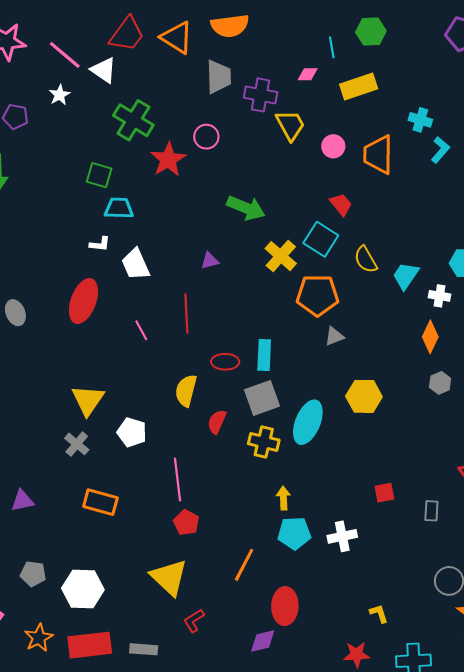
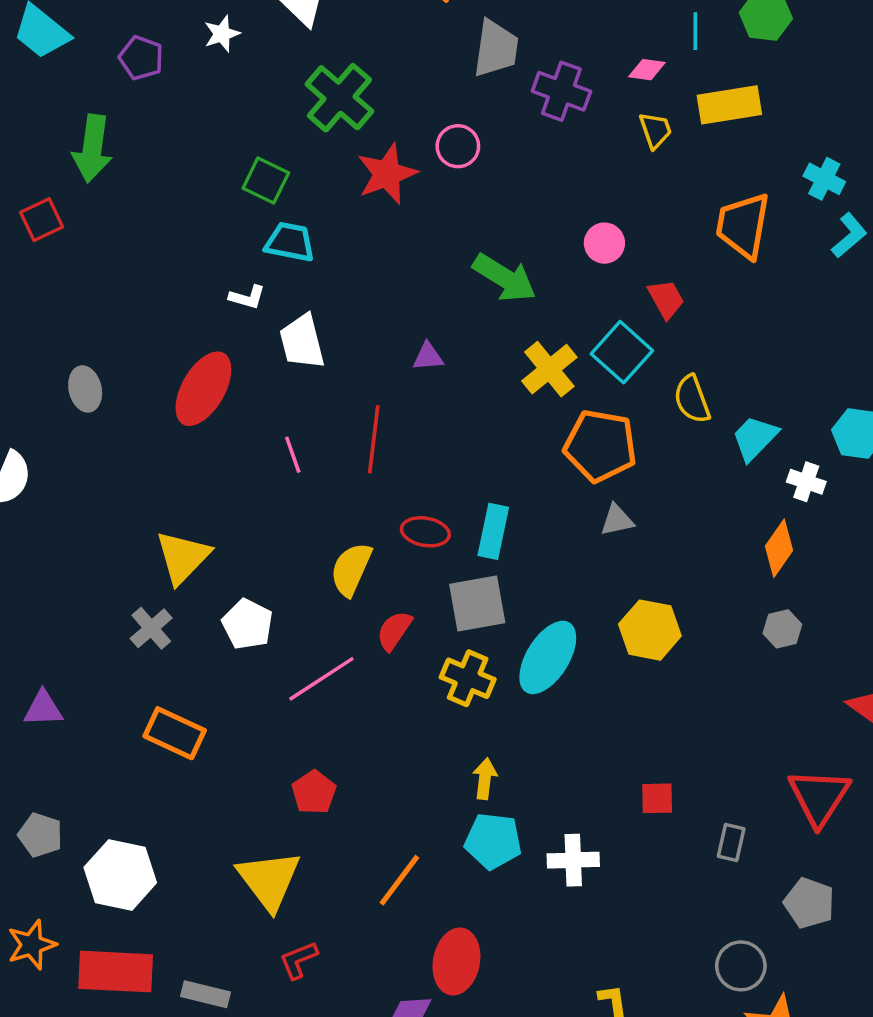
yellow trapezoid: (290, 125) -> (655, 130), moved, size x0.7
pink circle: (333, 146) -> (604, 243), moved
pink line: (178, 480) -> (321, 679), moved, turned 54

